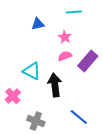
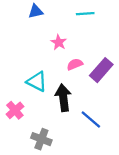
blue triangle: (38, 24) -> (36, 11), moved
pink star: (65, 37) -> (59, 42), moved
blue line: (79, 117) -> (91, 120), moved

